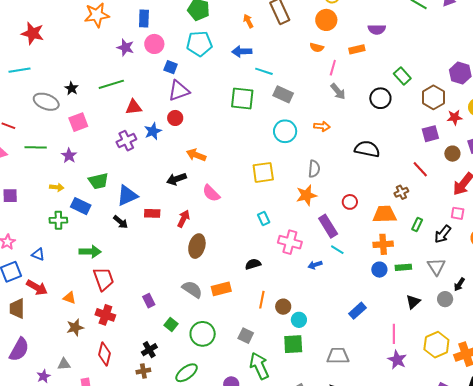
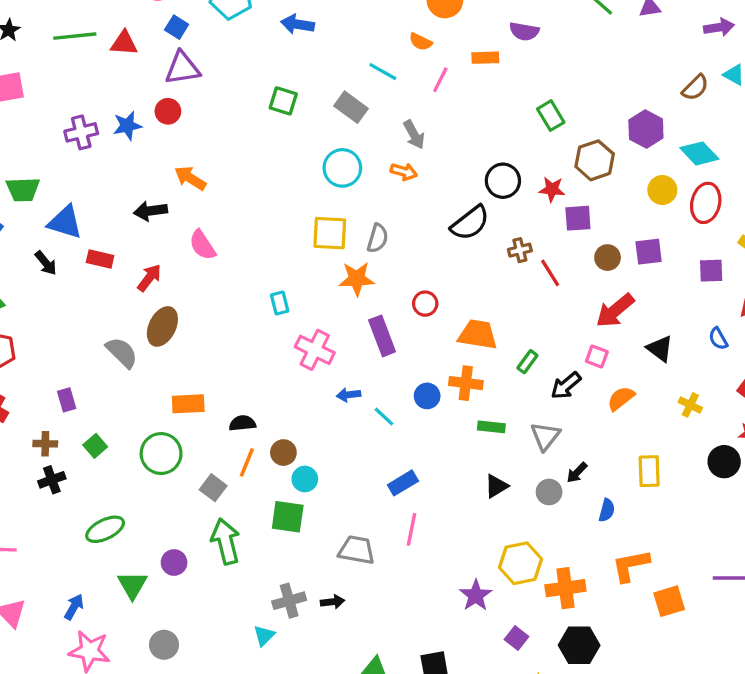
cyan line: (264, 71) -> (383, 72), moved
gray arrow: (338, 91) -> (414, 135), moved
green square: (242, 98) -> (283, 101), size x0.7
black circle: (380, 98) -> (503, 181), moved
red triangle: (134, 107) -> (124, 43), moved
red star: (455, 117) -> (552, 189), moved
black semicircle: (367, 149) -> (470, 223), turned 120
yellow square: (263, 172) -> (330, 233), moved
brown cross: (401, 192) -> (520, 250), moved
blue triangle: (127, 196) -> (65, 222), turned 30
cyan line: (337, 250) -> (384, 417), moved
black semicircle: (253, 264) -> (242, 423), moved
blue circle: (379, 270) -> (427, 396), moved
gray semicircle: (192, 289) -> (122, 353), moved
orange line: (262, 300) -> (247, 462), moved
green circle: (203, 334) -> (161, 454), moved
pink line: (394, 334) -> (411, 529), moved
purple star: (397, 360) -> (476, 595), moved
brown cross: (143, 371) -> (45, 444), moved

